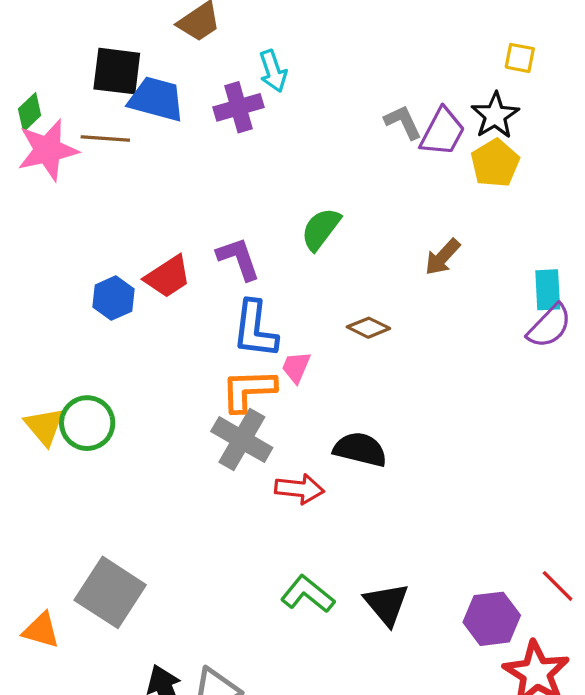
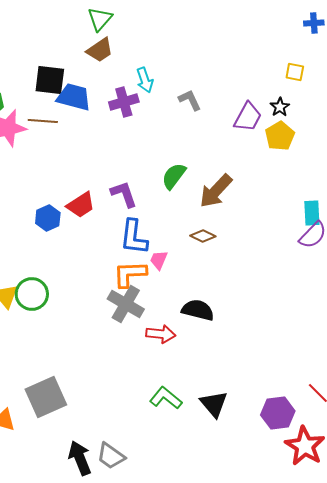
black star: (495, 115) -> (280, 107), size x0.7
gray L-shape: (403, 122) -> (190, 100), moved
brown arrow: (442, 257) -> (216, 191), moved, size x1.5
gray square: (110, 592) -> (46, 397), turned 33

